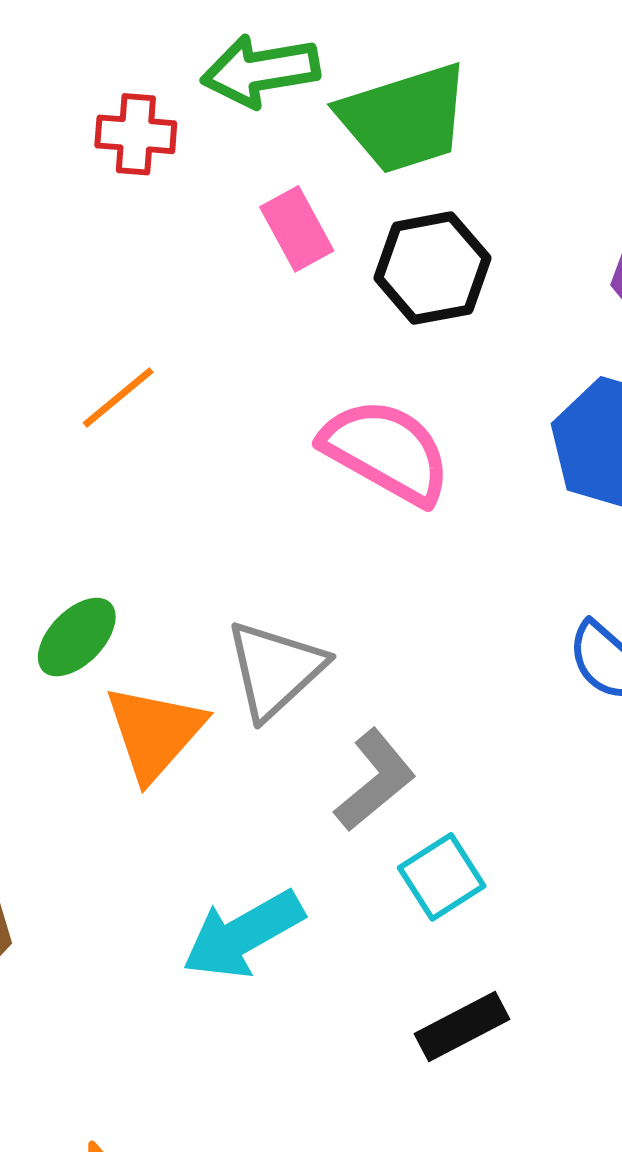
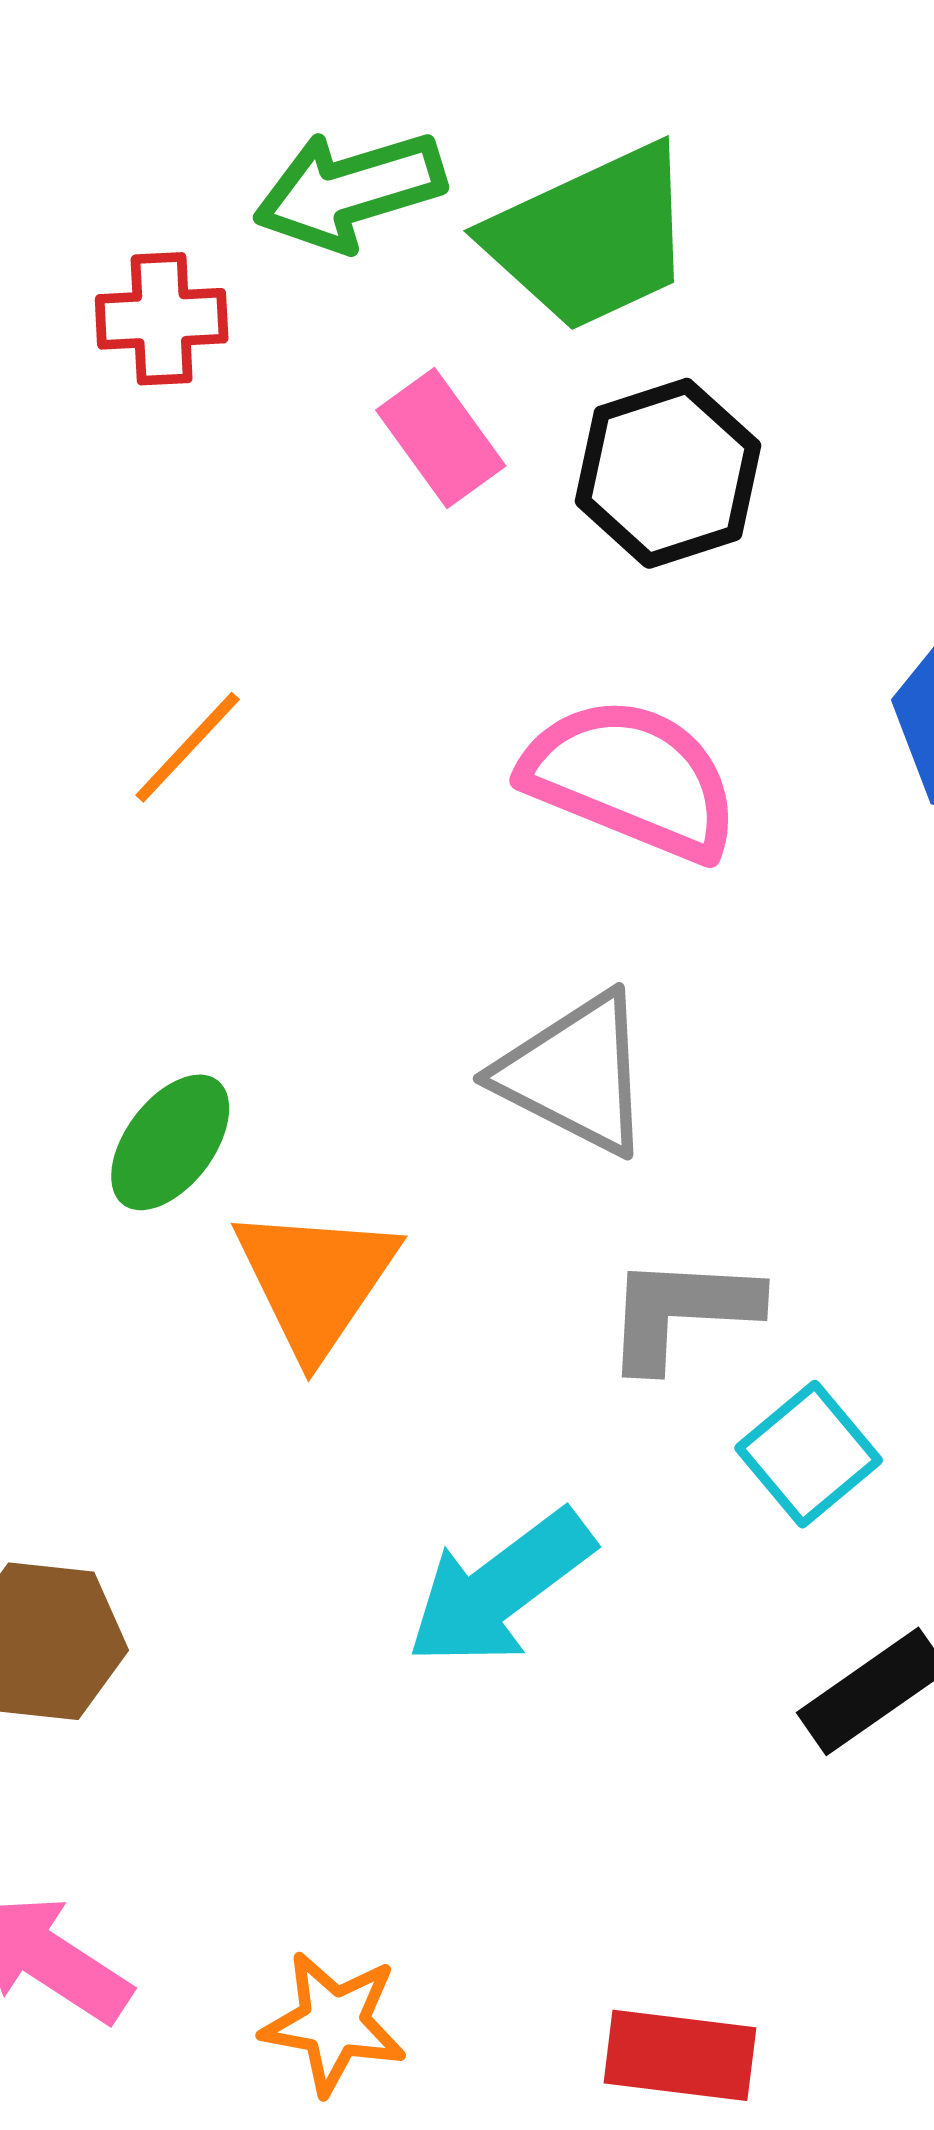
gray triangle: (275, 669) -> (575, 1074), moved, turned -43
gray L-shape: (375, 780) -> (681, 1312), turned -130

